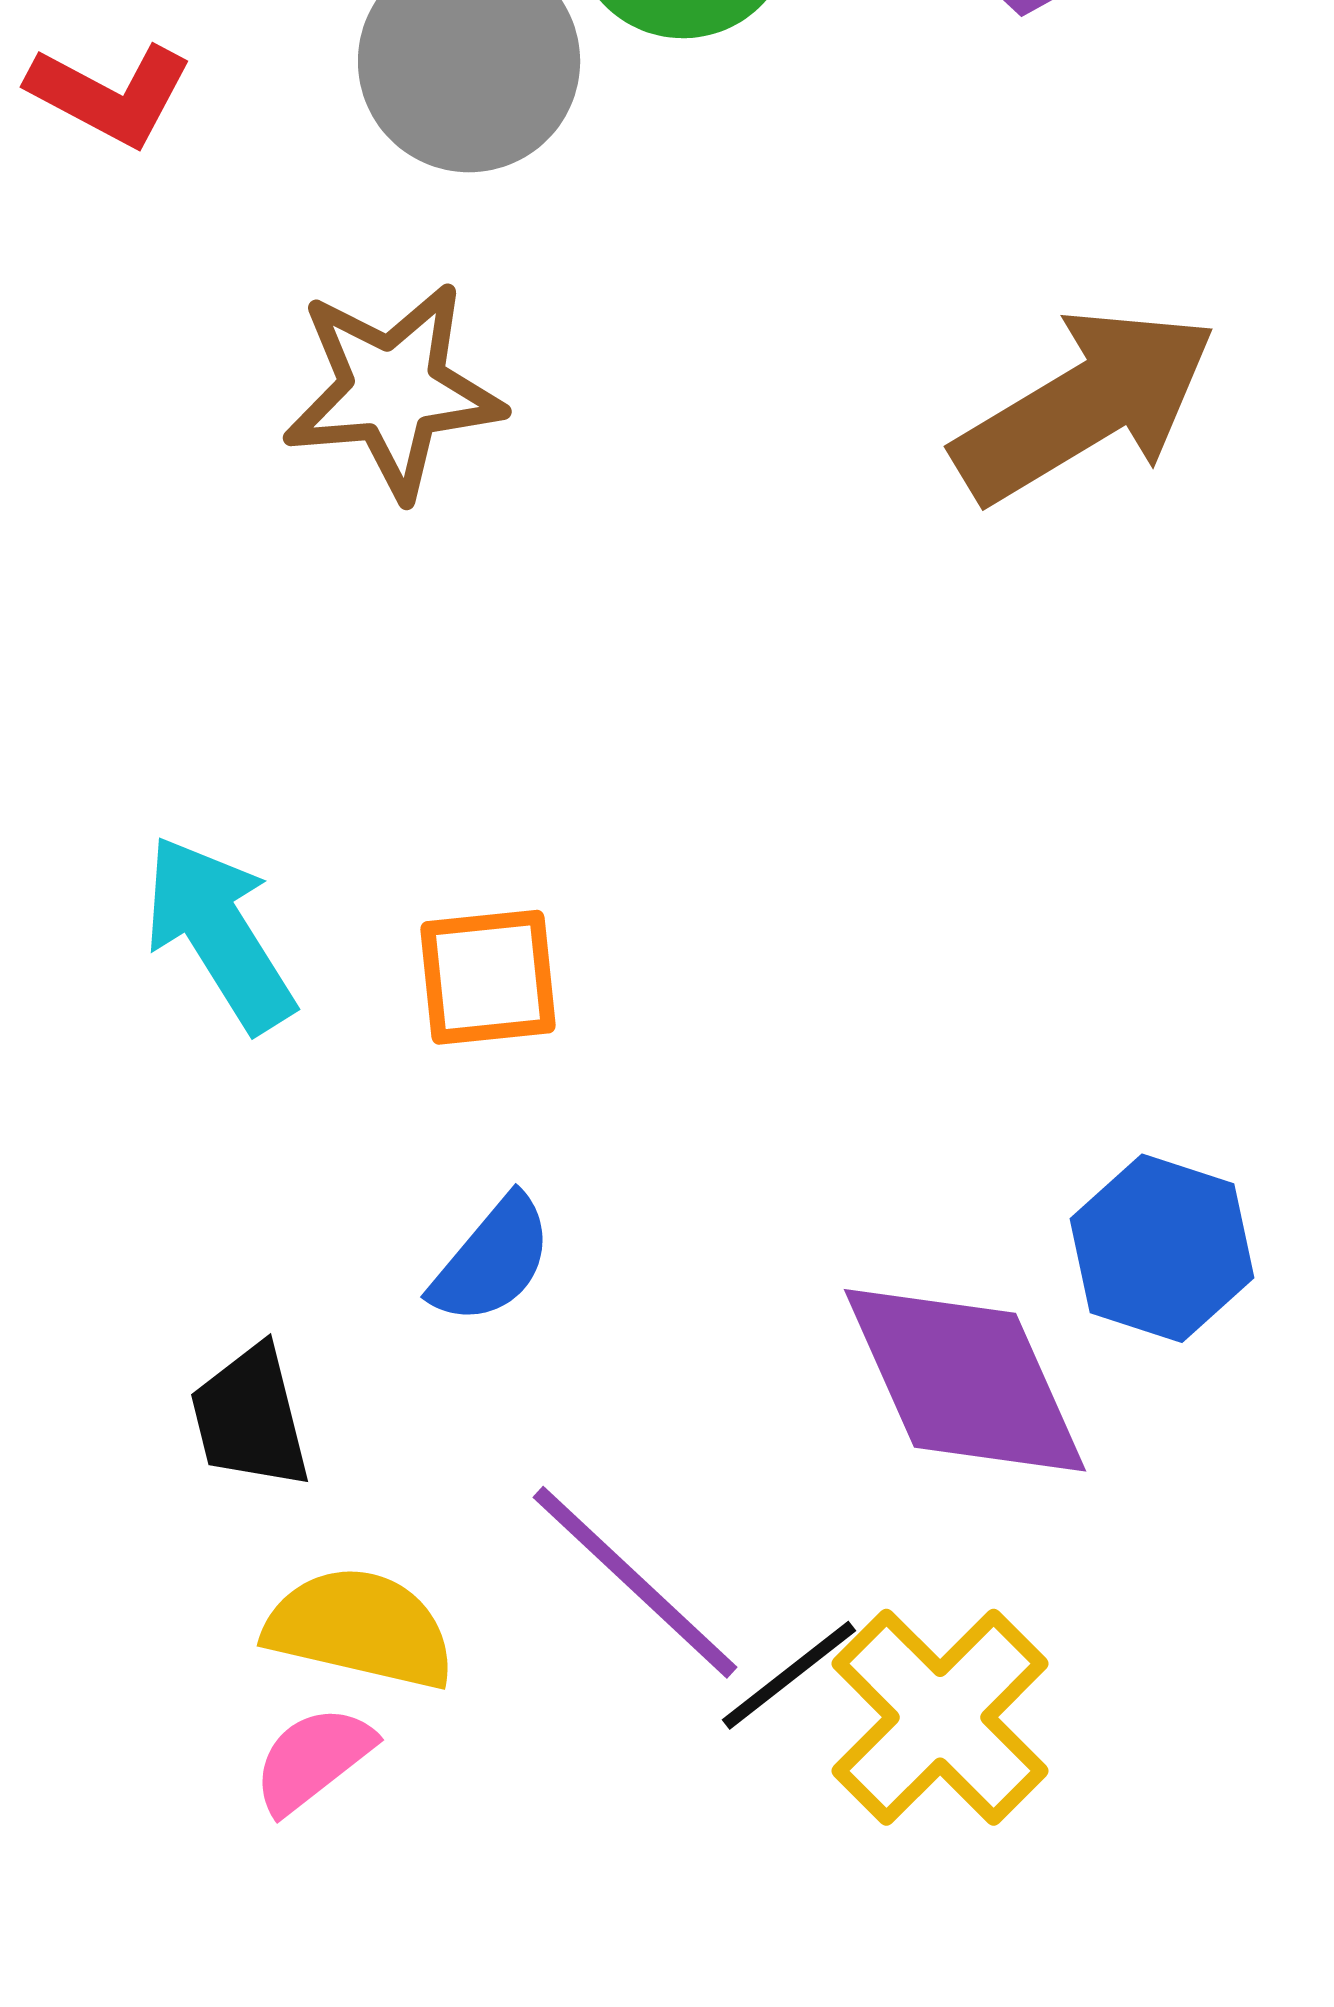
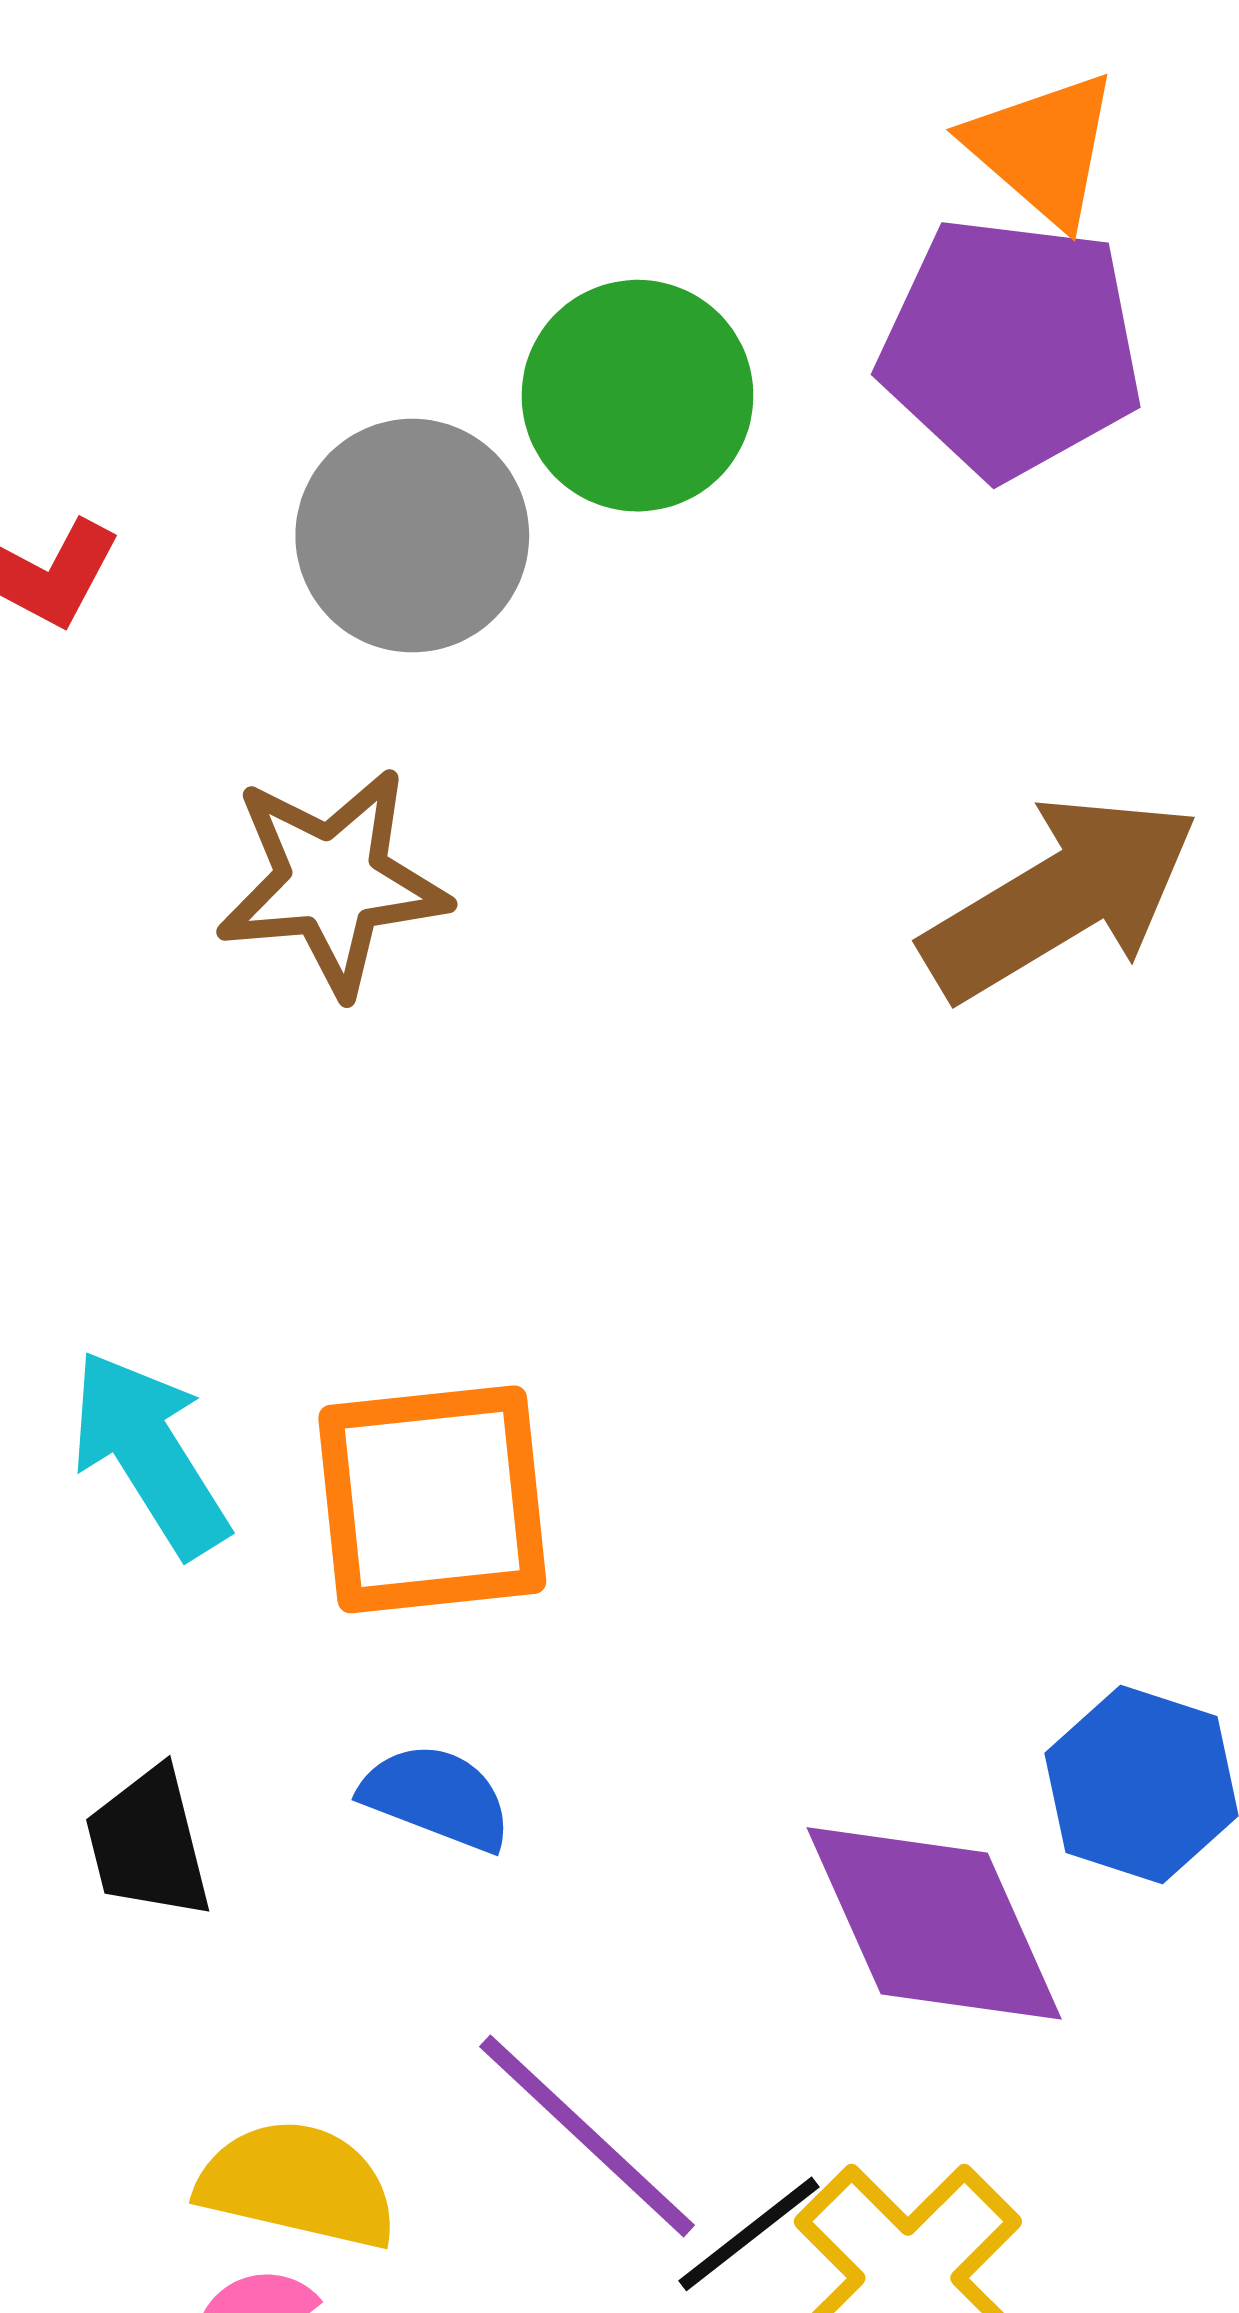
orange square: (488, 977) -> (432, 1499), size x1.6
blue semicircle: (492, 1260) -> (437, 1797), turned -109
black trapezoid: (250, 1417) -> (148, 1843), moved

